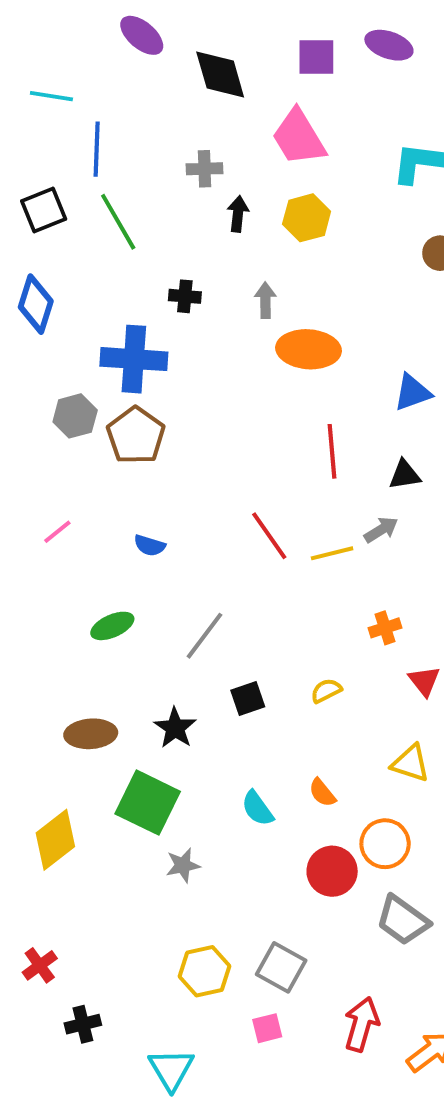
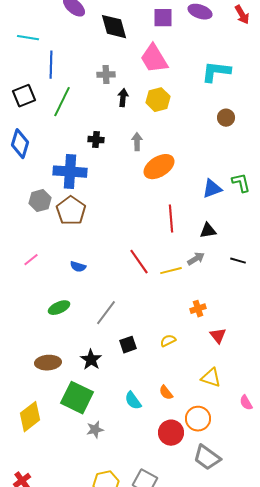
green line: (118, 222) -> (62, 102), turned 56
orange ellipse: (309, 349) -> (159, 167), turned -36

